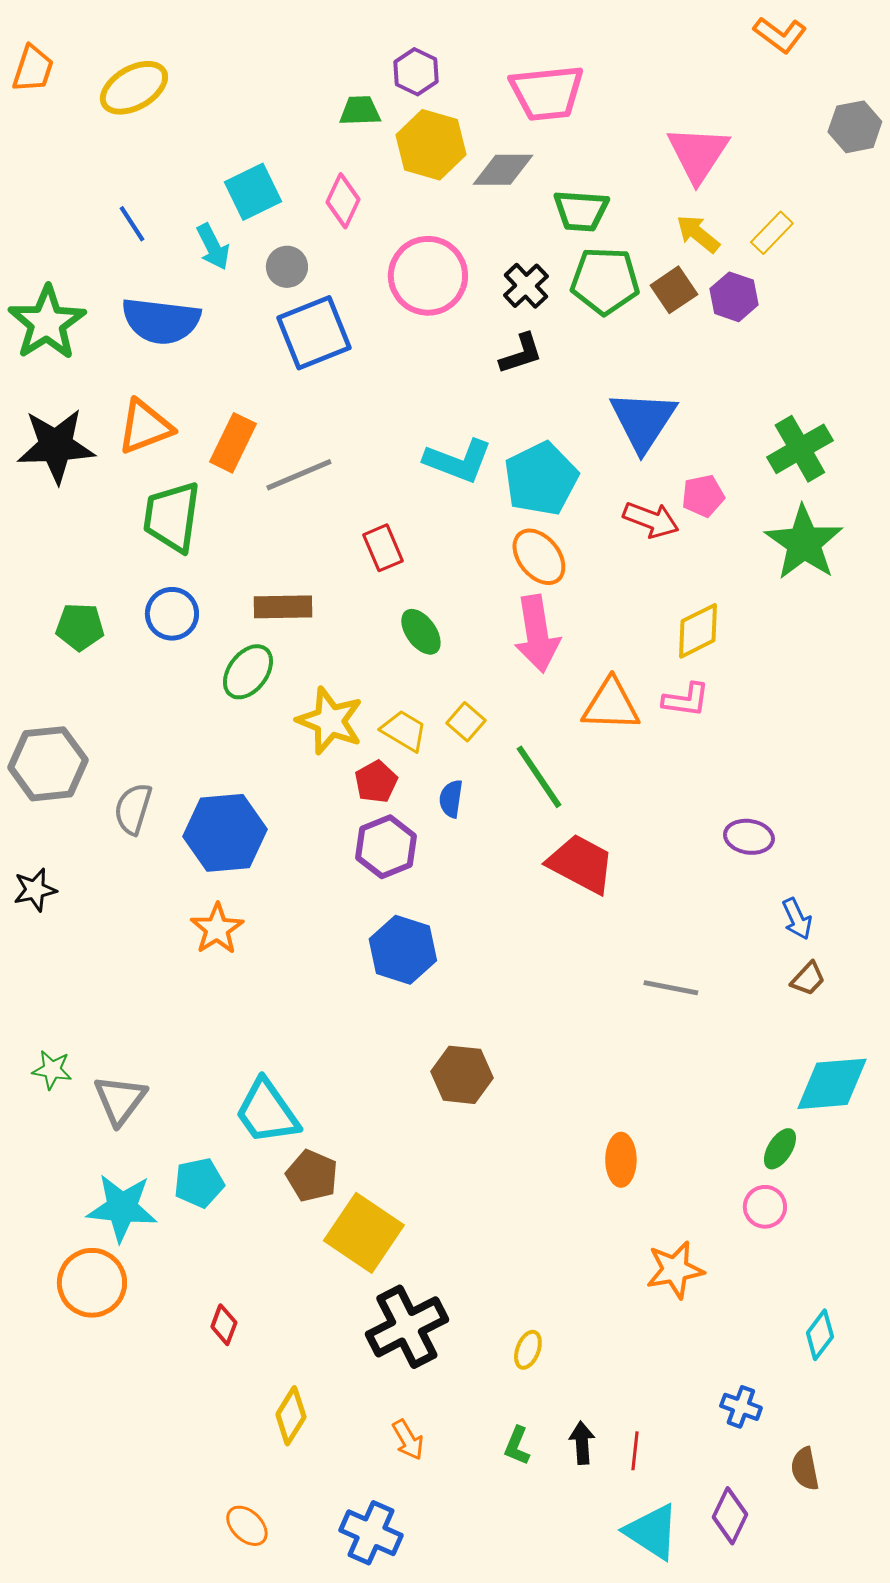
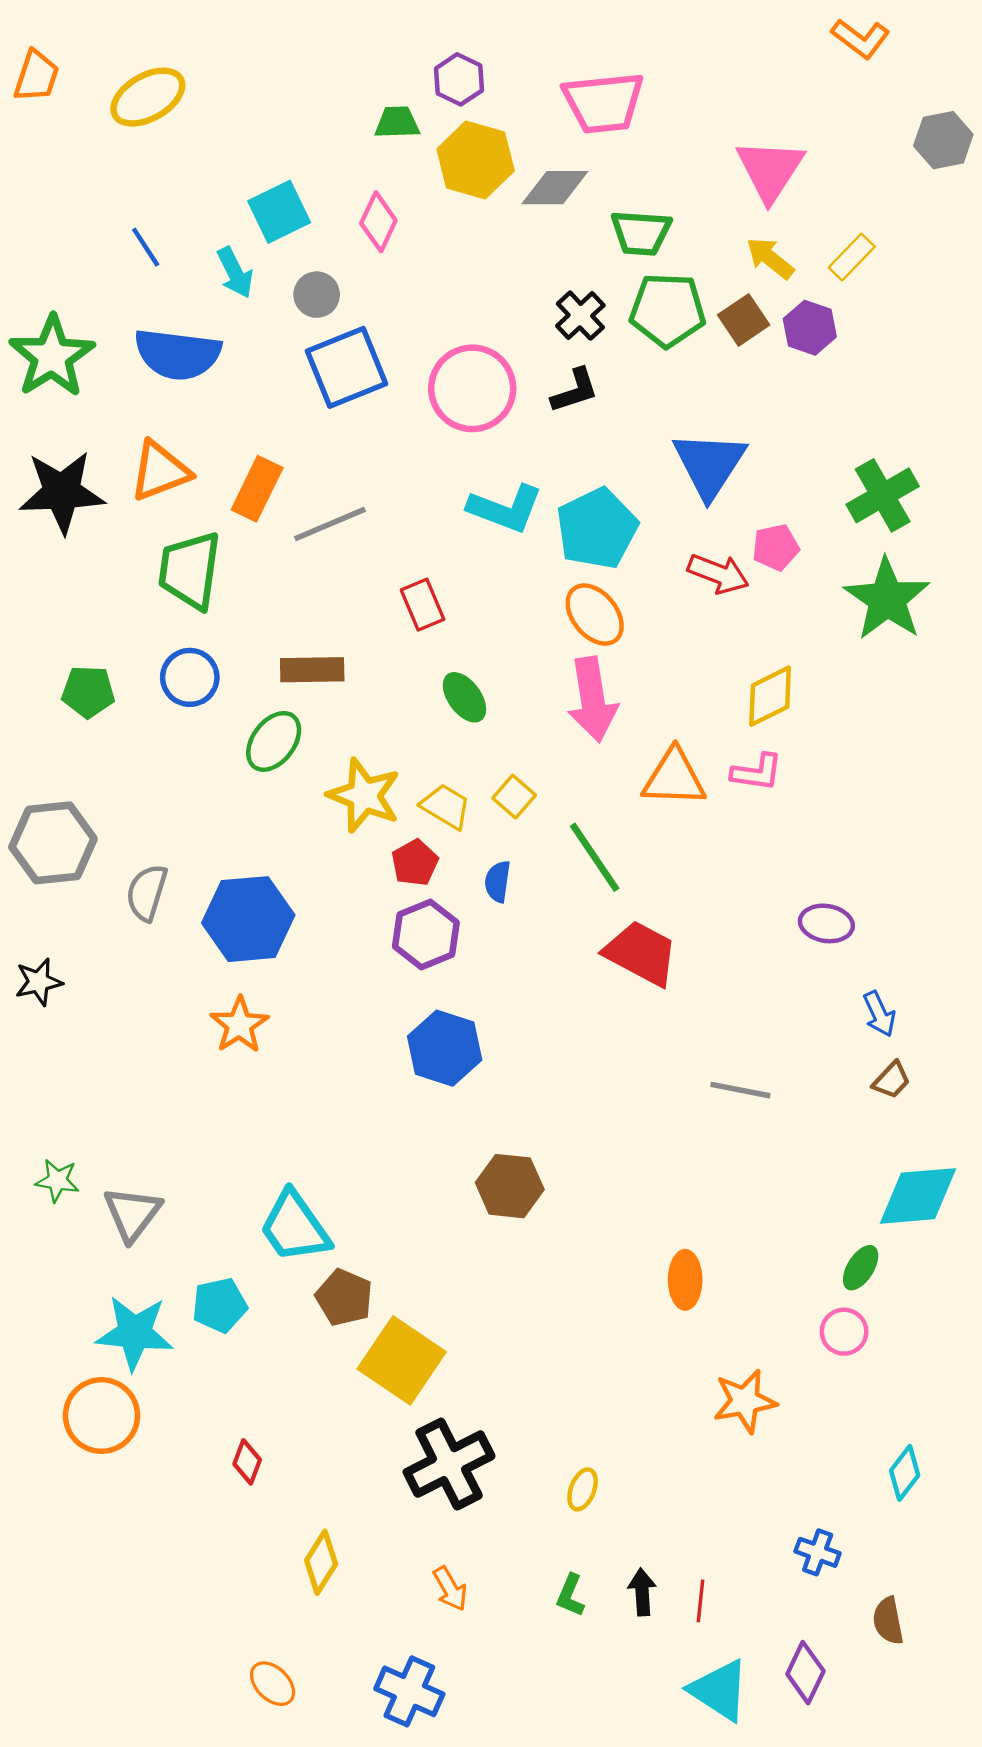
pink circle: (428, 276) -> (472, 388), moved

